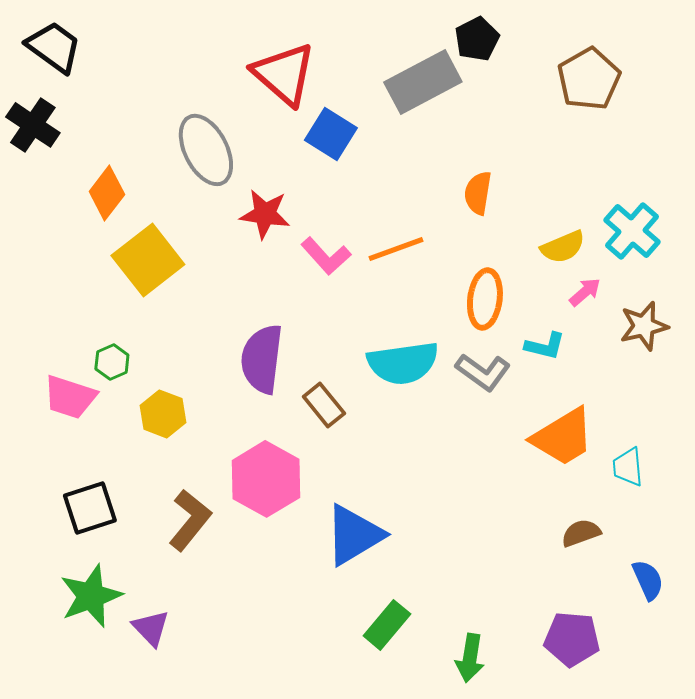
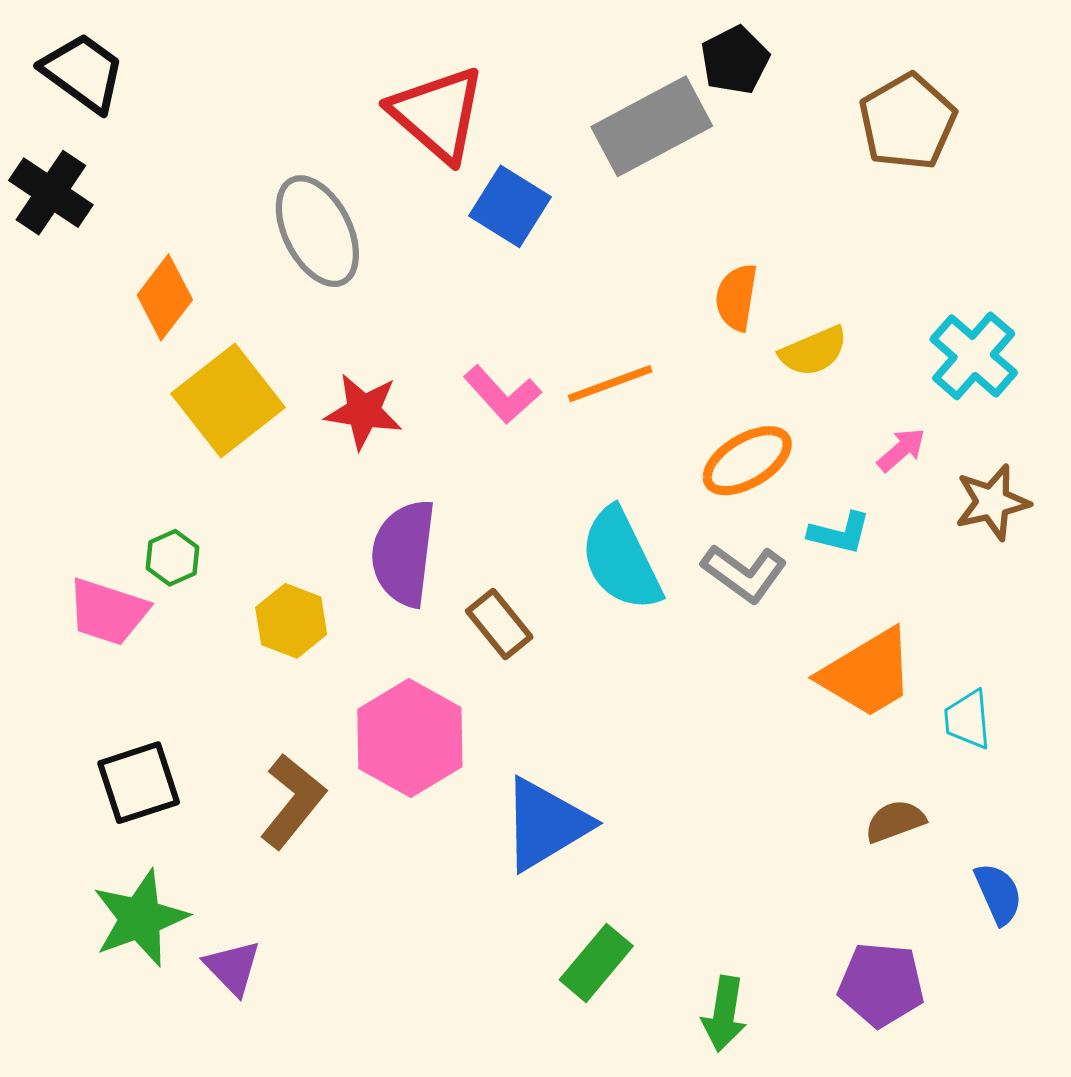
red star: (265, 214) -> (364, 411), moved
yellow semicircle: (563, 247) -> (813, 351), moved
orange ellipse: (485, 299) -> (747, 461), turned 52
cyan semicircle: (403, 363) -> (621, 559), turned 72
yellow hexagon: (163, 414) -> (291, 621), moved

